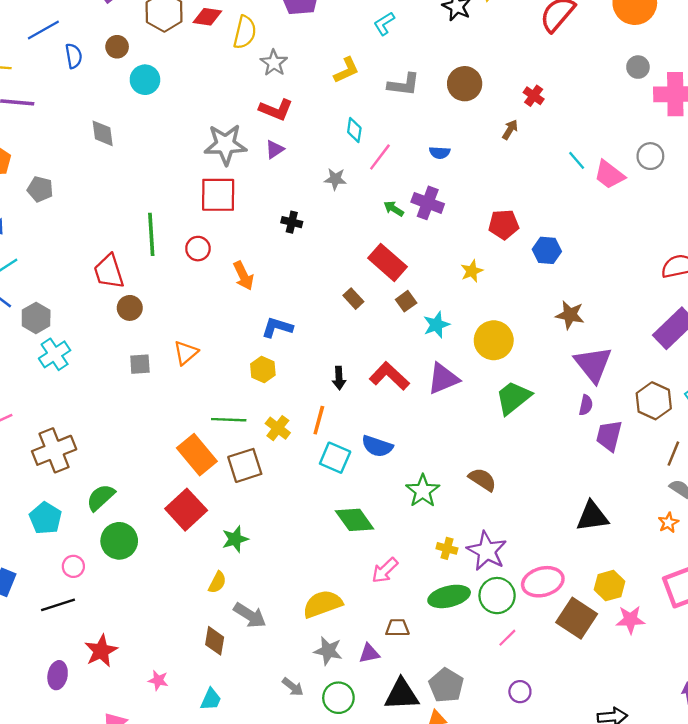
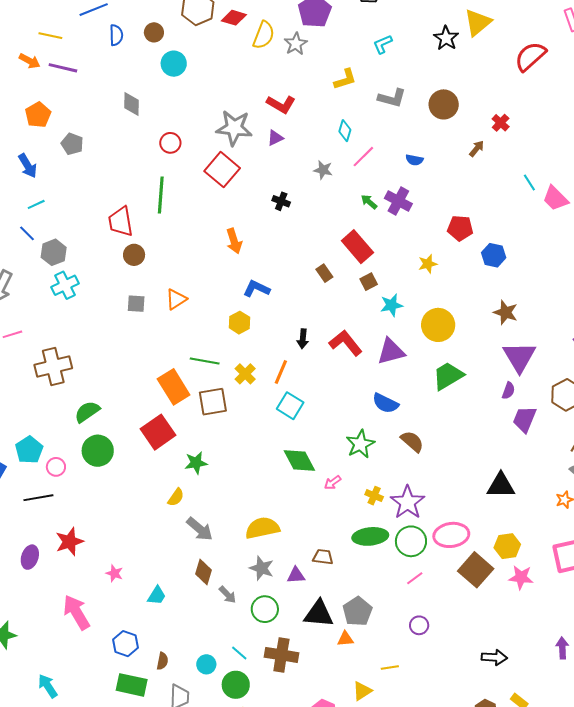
gray star: (274, 63) -> (296, 44), moved
red square: (218, 195) -> (222, 170), turned 32
red circle: (198, 249) -> (170, 143), moved
blue semicircle: (377, 446) -> (385, 403), moved
cyan pentagon: (46, 518) -> (29, 450), moved
pink arrow: (385, 570) -> (333, 482), moved, size x0.7
brown diamond: (215, 641) -> (203, 572), moved

